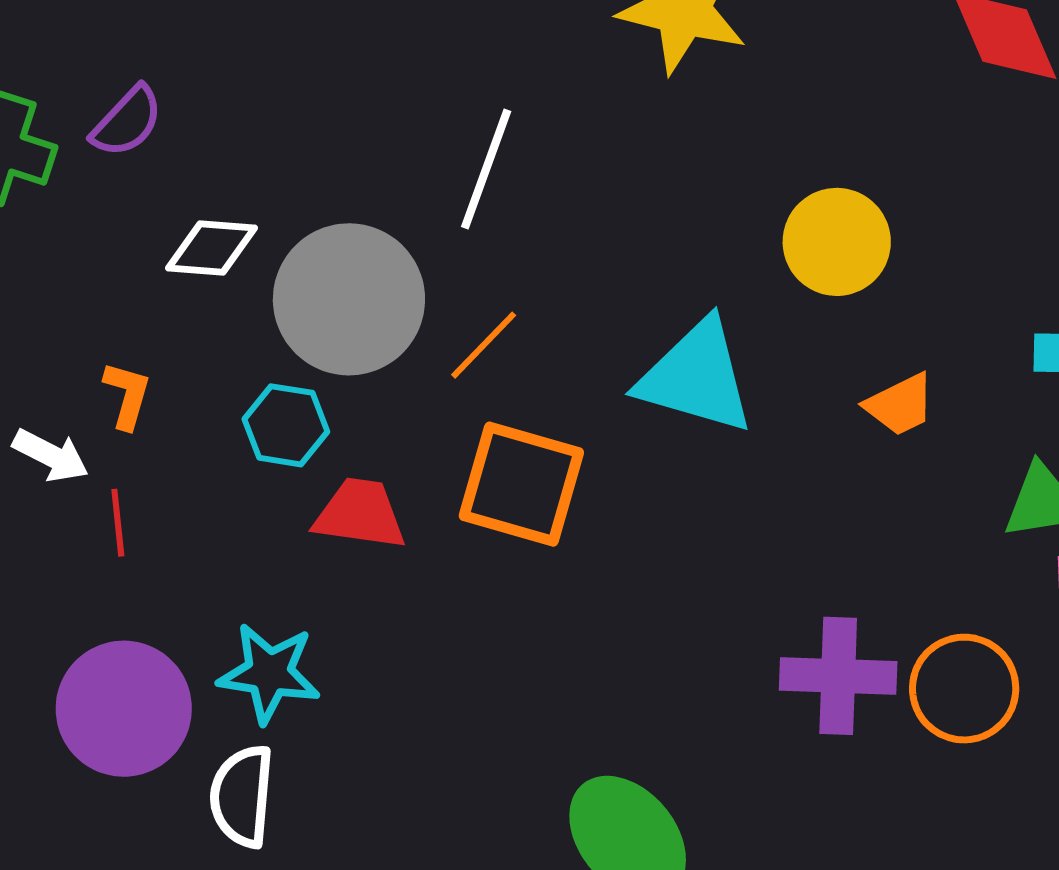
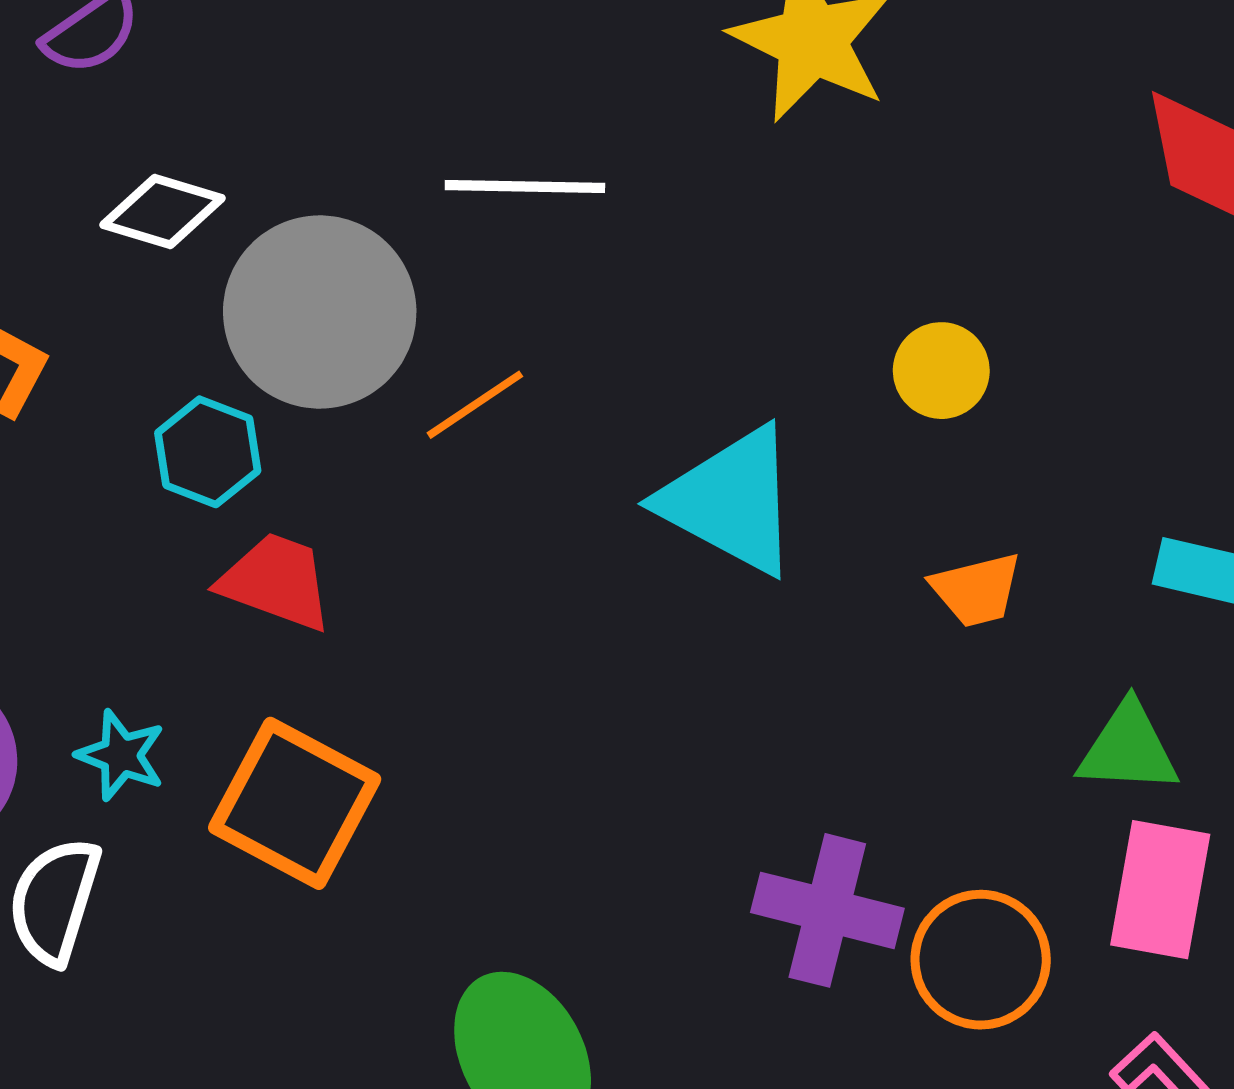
white line: (486, 169) -> (525, 187), turned 59
yellow circle: (837, 242) -> (941, 371), size x0.7
orange square: (521, 484) -> (295, 803), moved
cyan star: (269, 673) -> (121, 755), size x0.7

